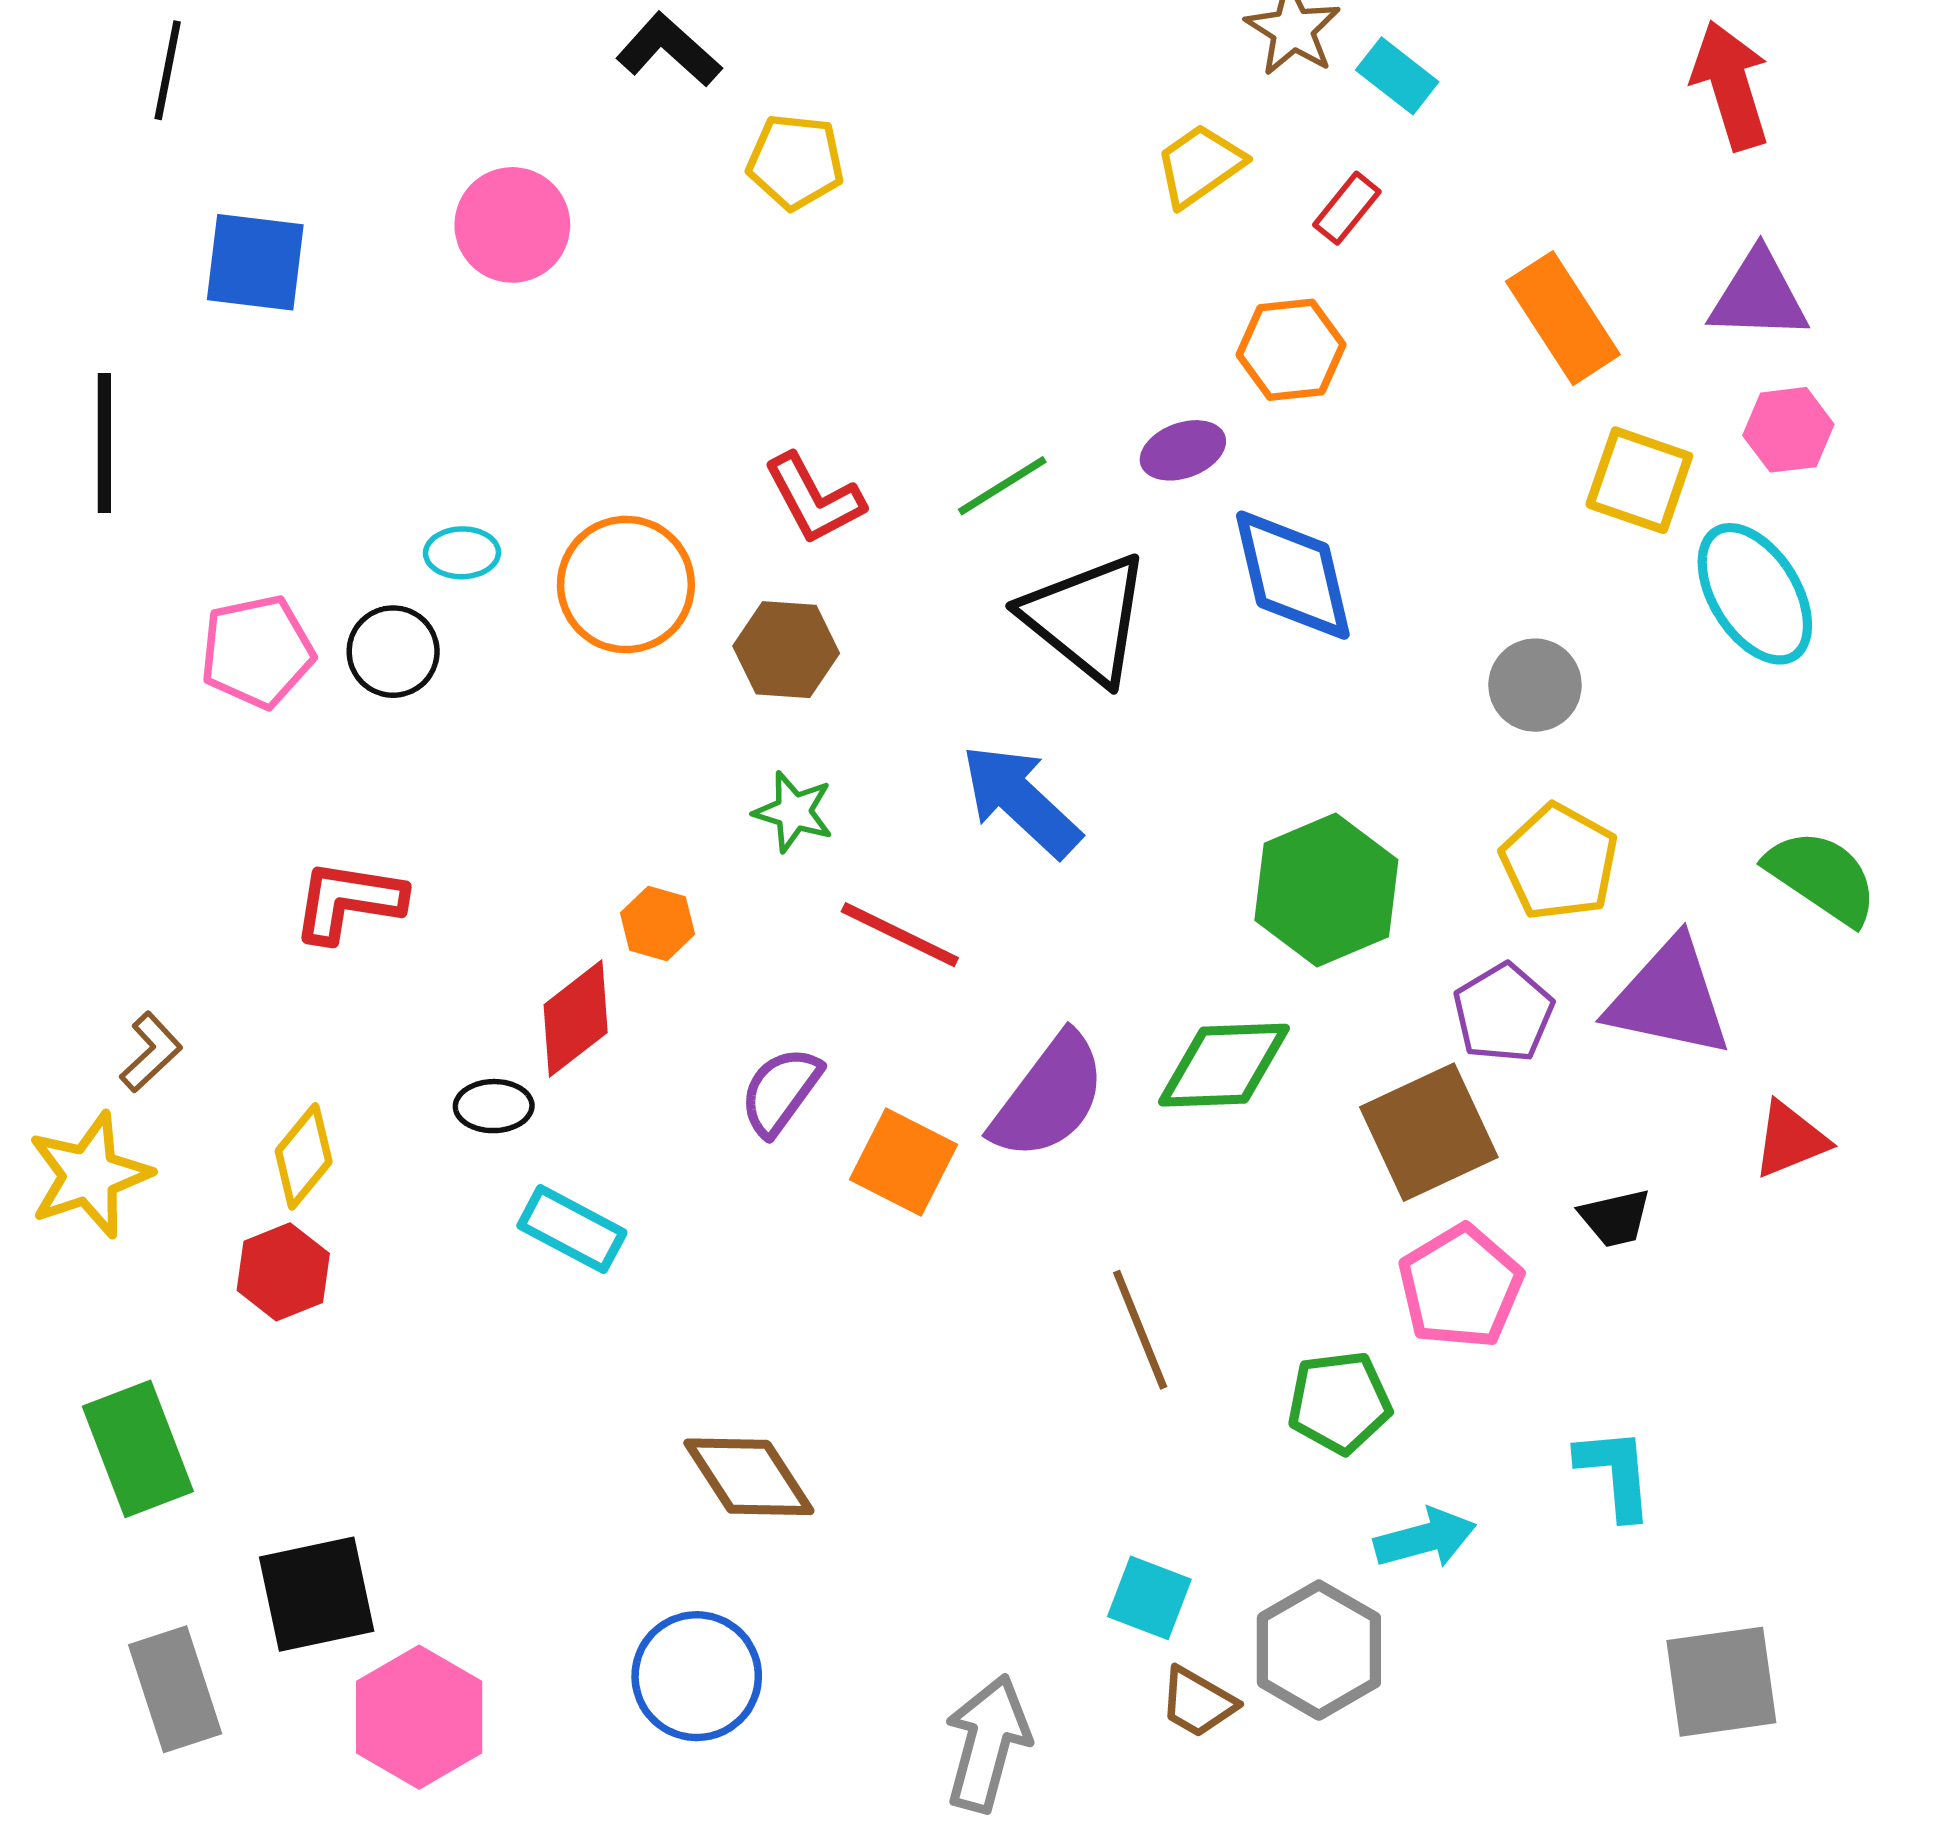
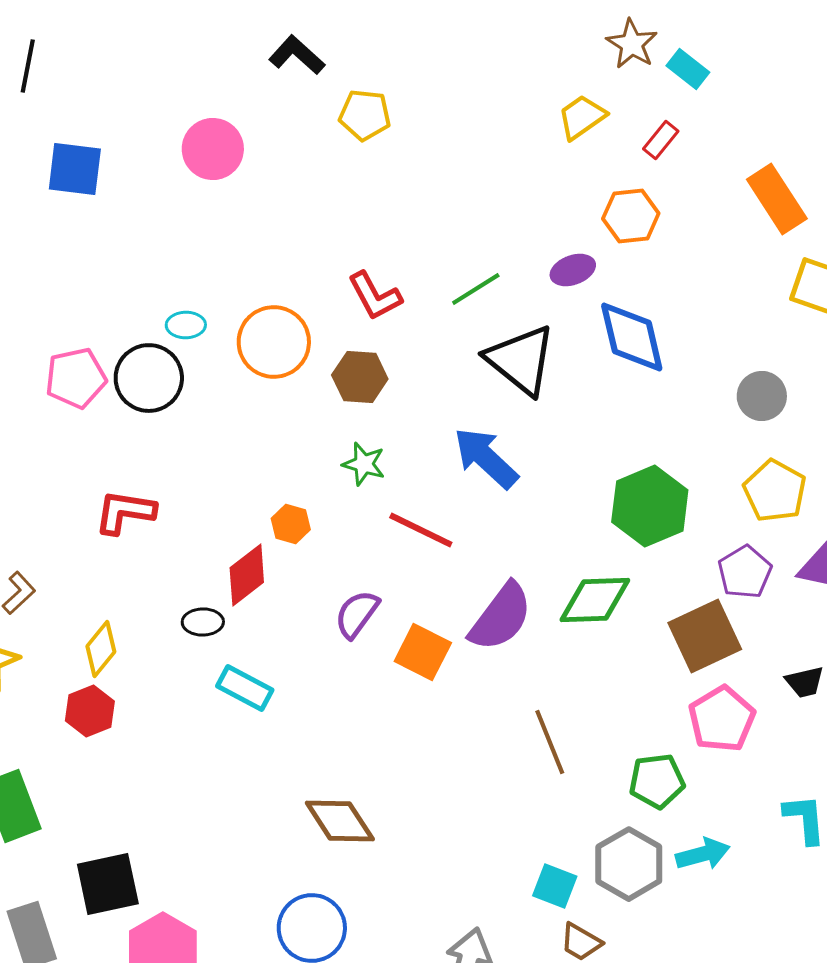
black circle: (393, 652) -> (149, 378), size x1.4
gray hexagon: (1319, 1650) -> (629, 864), moved

